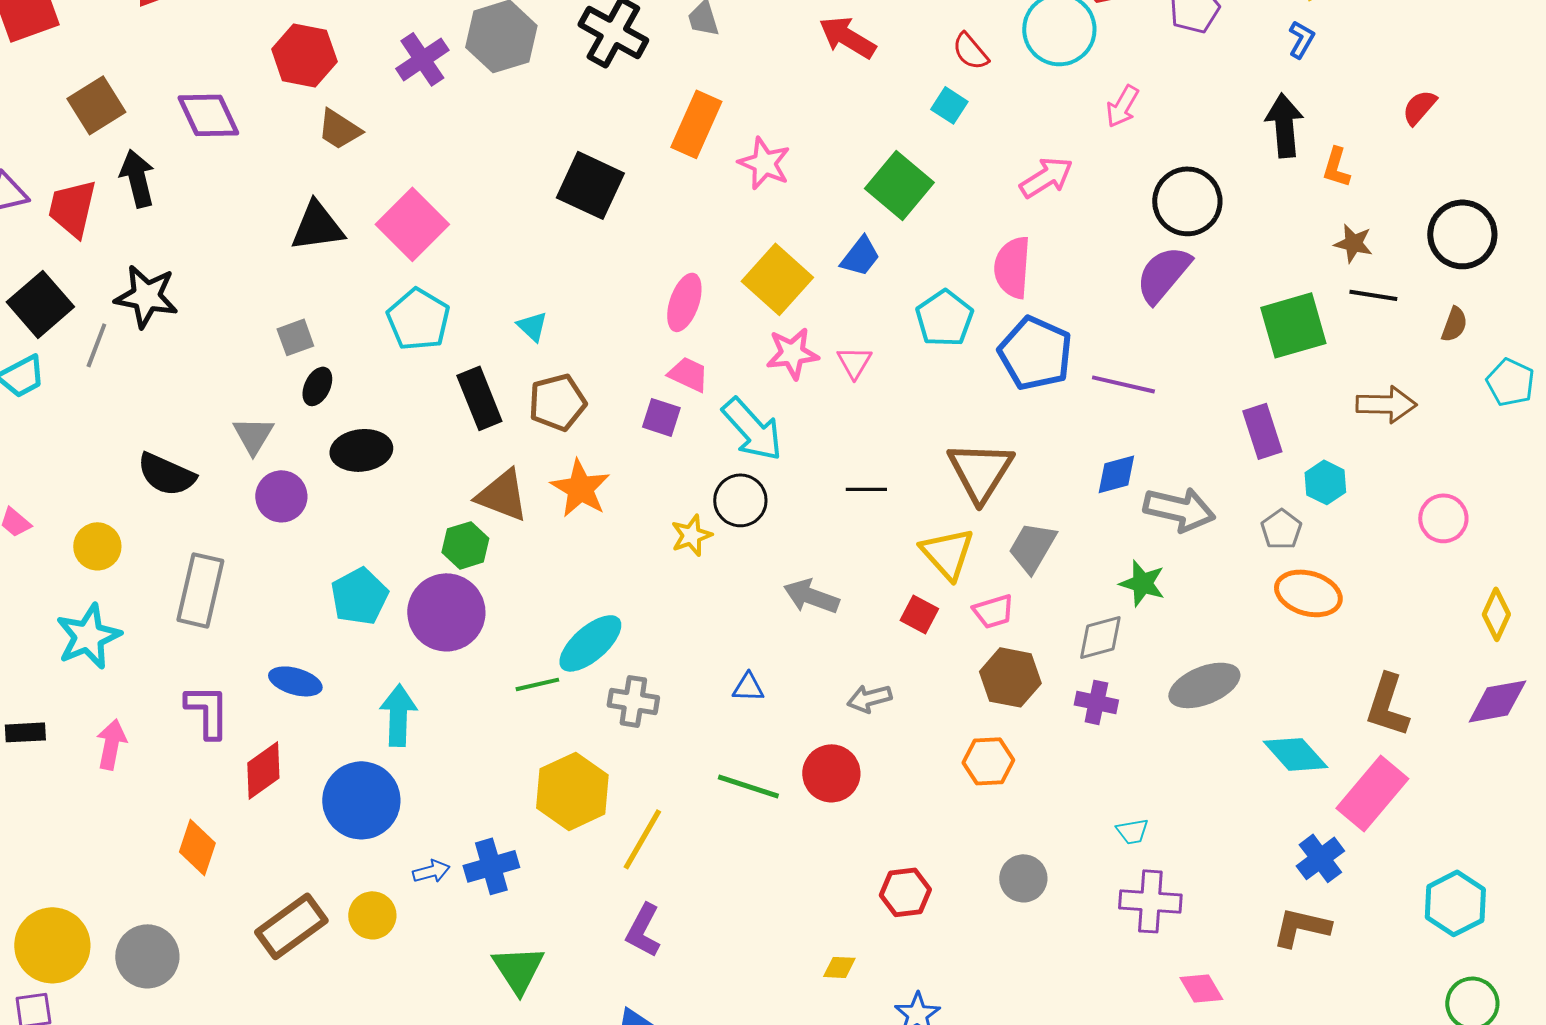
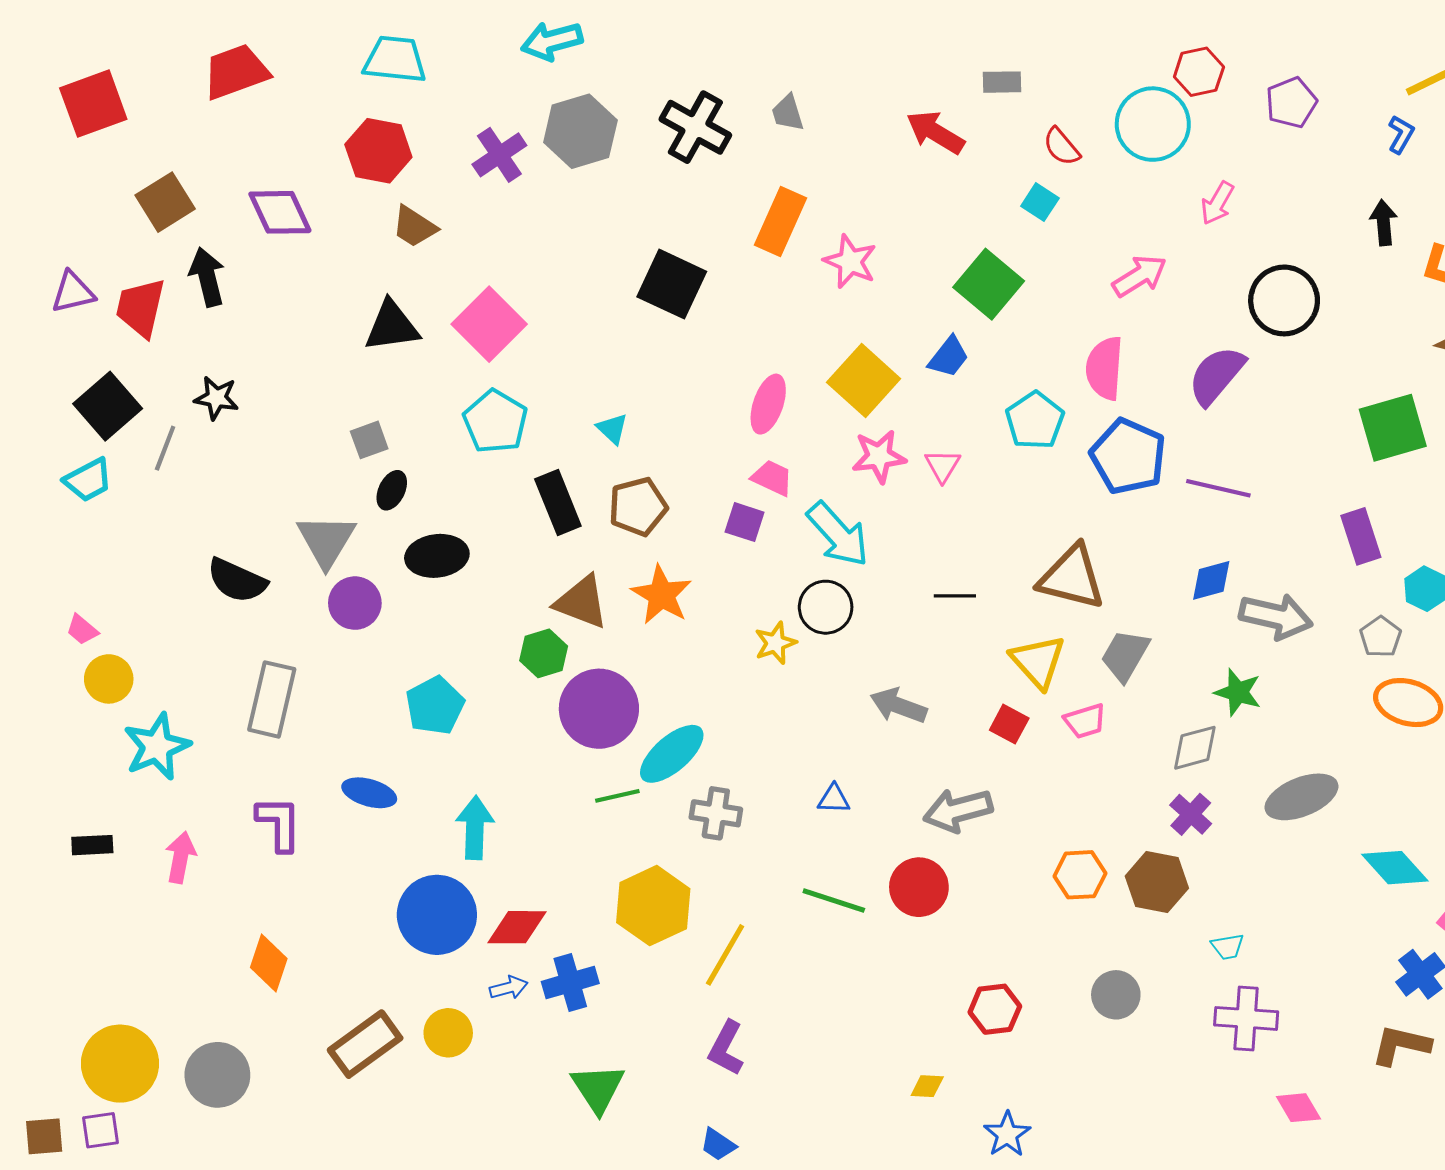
black arrow: (1284, 125) -> (1384, 223), size x0.7
purple semicircle: (1163, 274) -> (1216, 375), moved
black star: (146, 296) -> (216, 398), size x0.7
gray triangle: (253, 435) -> (326, 540), size x1.4
brown triangle: (980, 471) -> (1072, 577), turned -48
yellow circle: (97, 546) -> (109, 679), moved
purple circle: (446, 612) -> (599, 709), moved
brown hexagon: (1010, 677) -> (1157, 882), moved
gray arrow: (869, 698) -> (958, 810), size x1.5
purple cross: (1096, 702) -> (1191, 814), turned 30
red diamond: (263, 770) -> (517, 927), moved, turned 36

